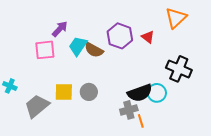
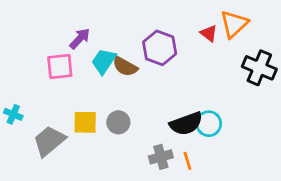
red triangle: (148, 37) -> (209, 33), moved
black cross: (179, 69) -> (259, 68), moved
gray cross: (129, 110) -> (161, 157), moved

